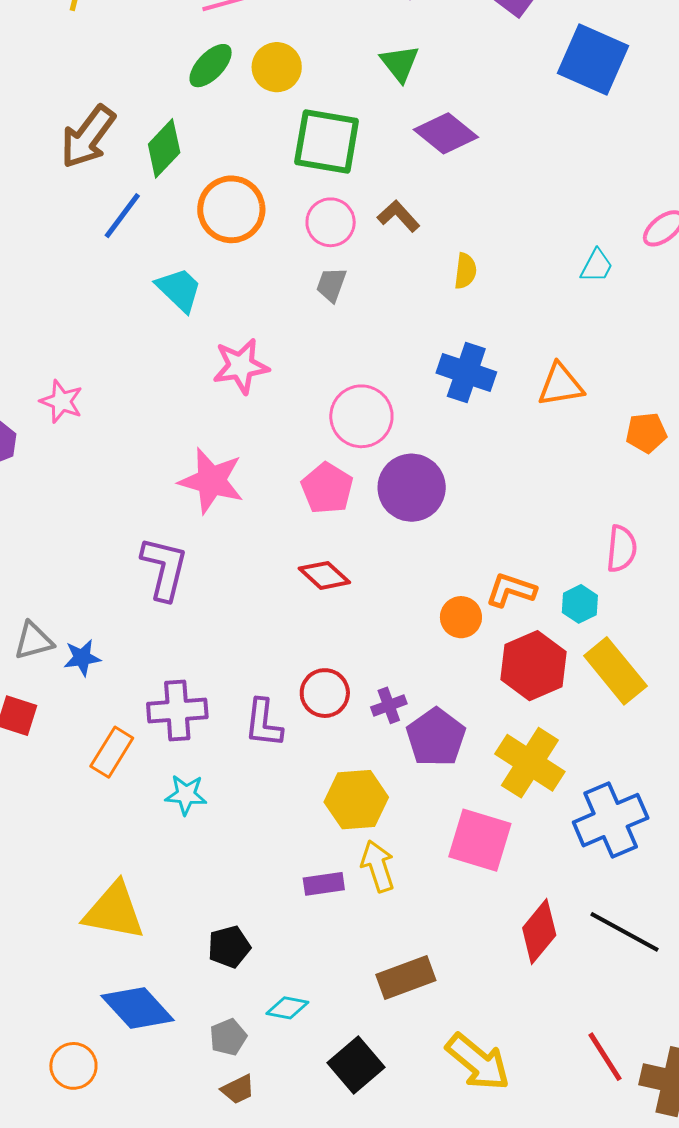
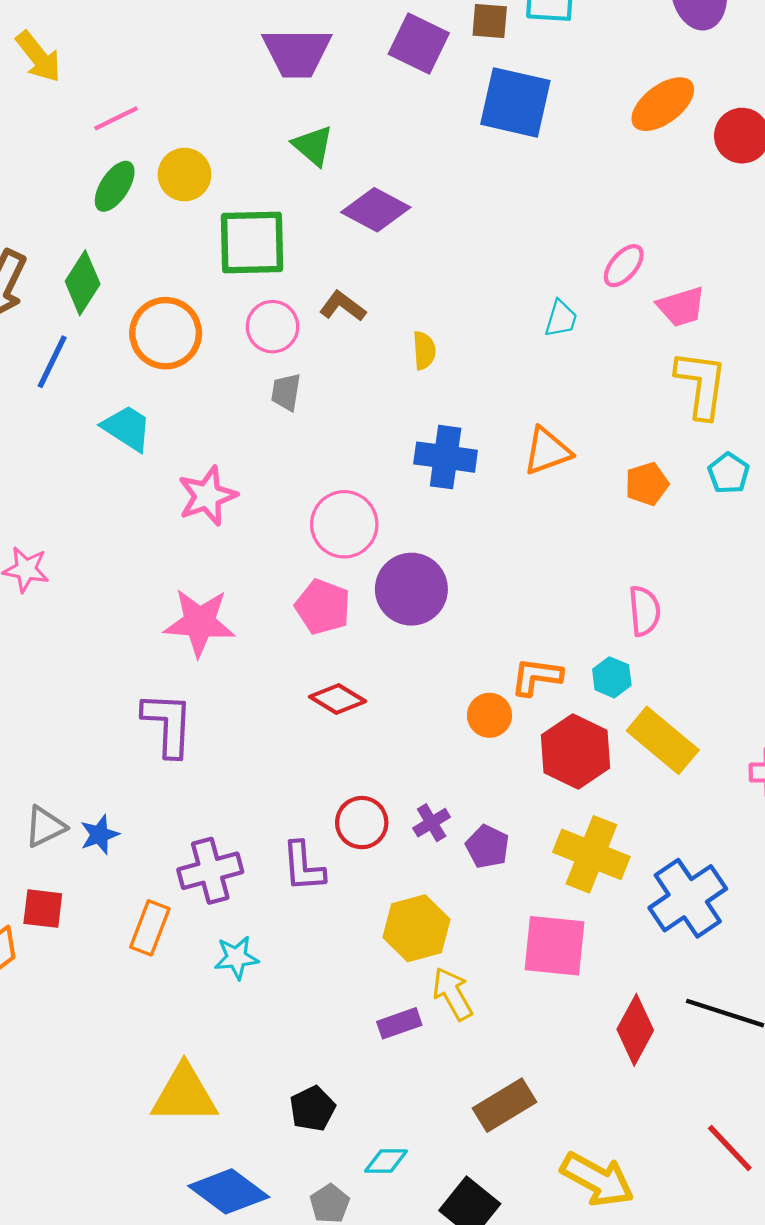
purple pentagon: (436, 737) -> (487, 847), size x0.7

